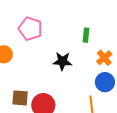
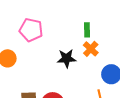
orange cross: (104, 58) -> (91, 49), moved

